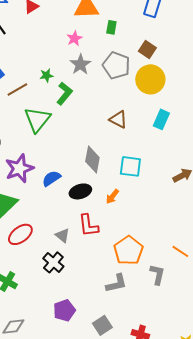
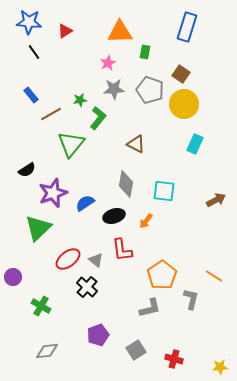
gray star: (80, 64) -> (114, 89), turned 30
brown triangle: (118, 119) -> (136, 144), moved
red ellipse: (20, 234) -> (68, 259), moved

